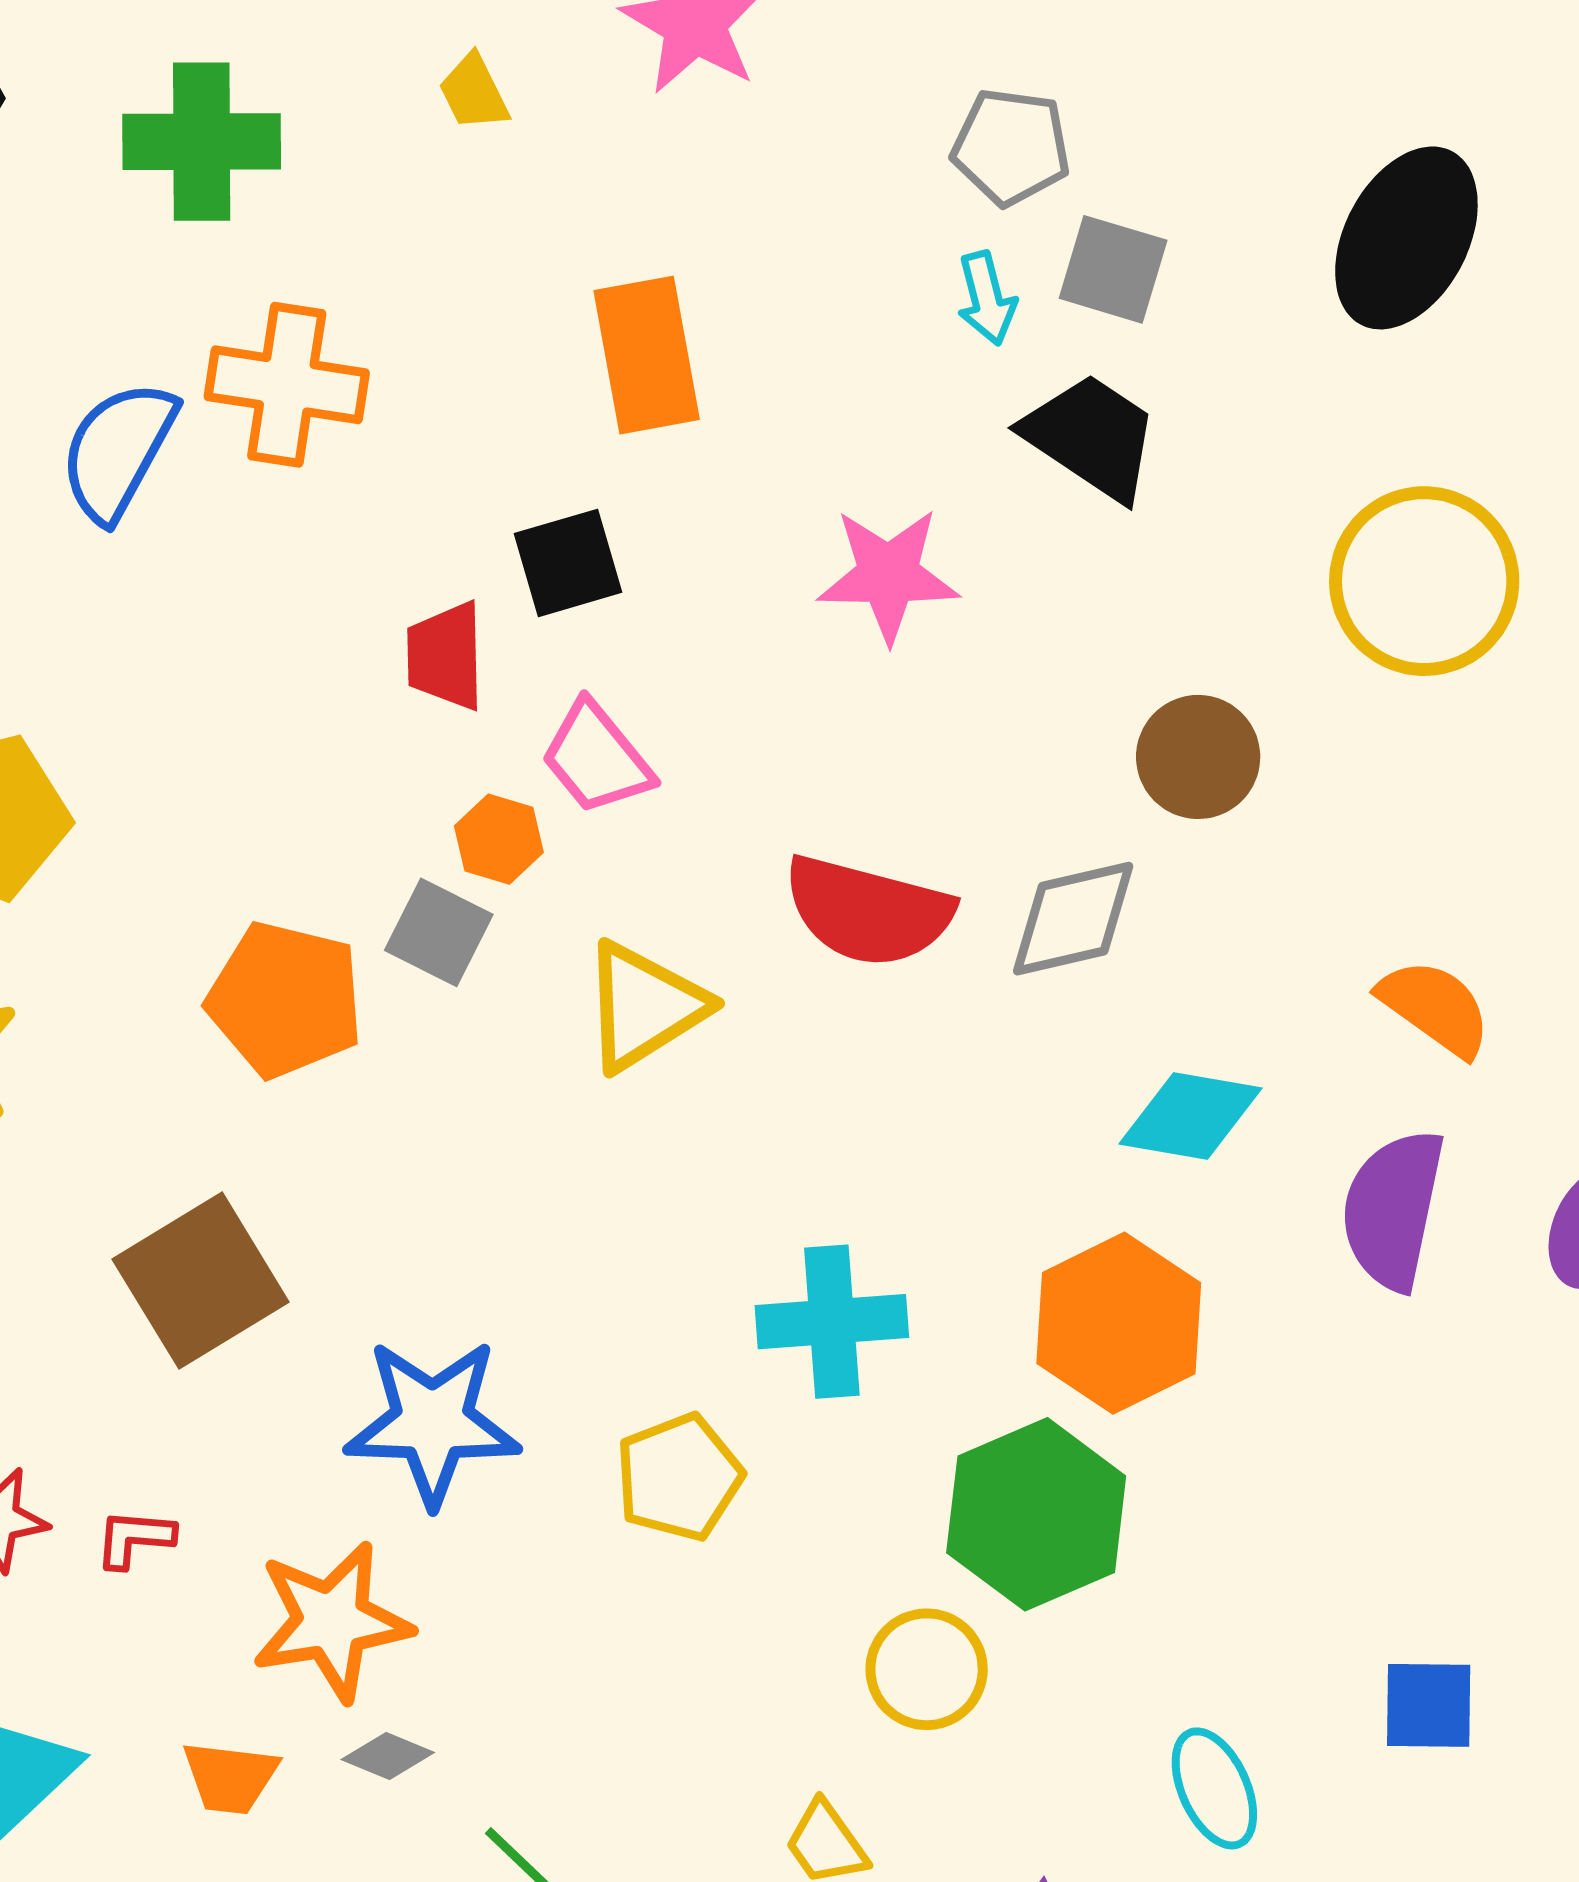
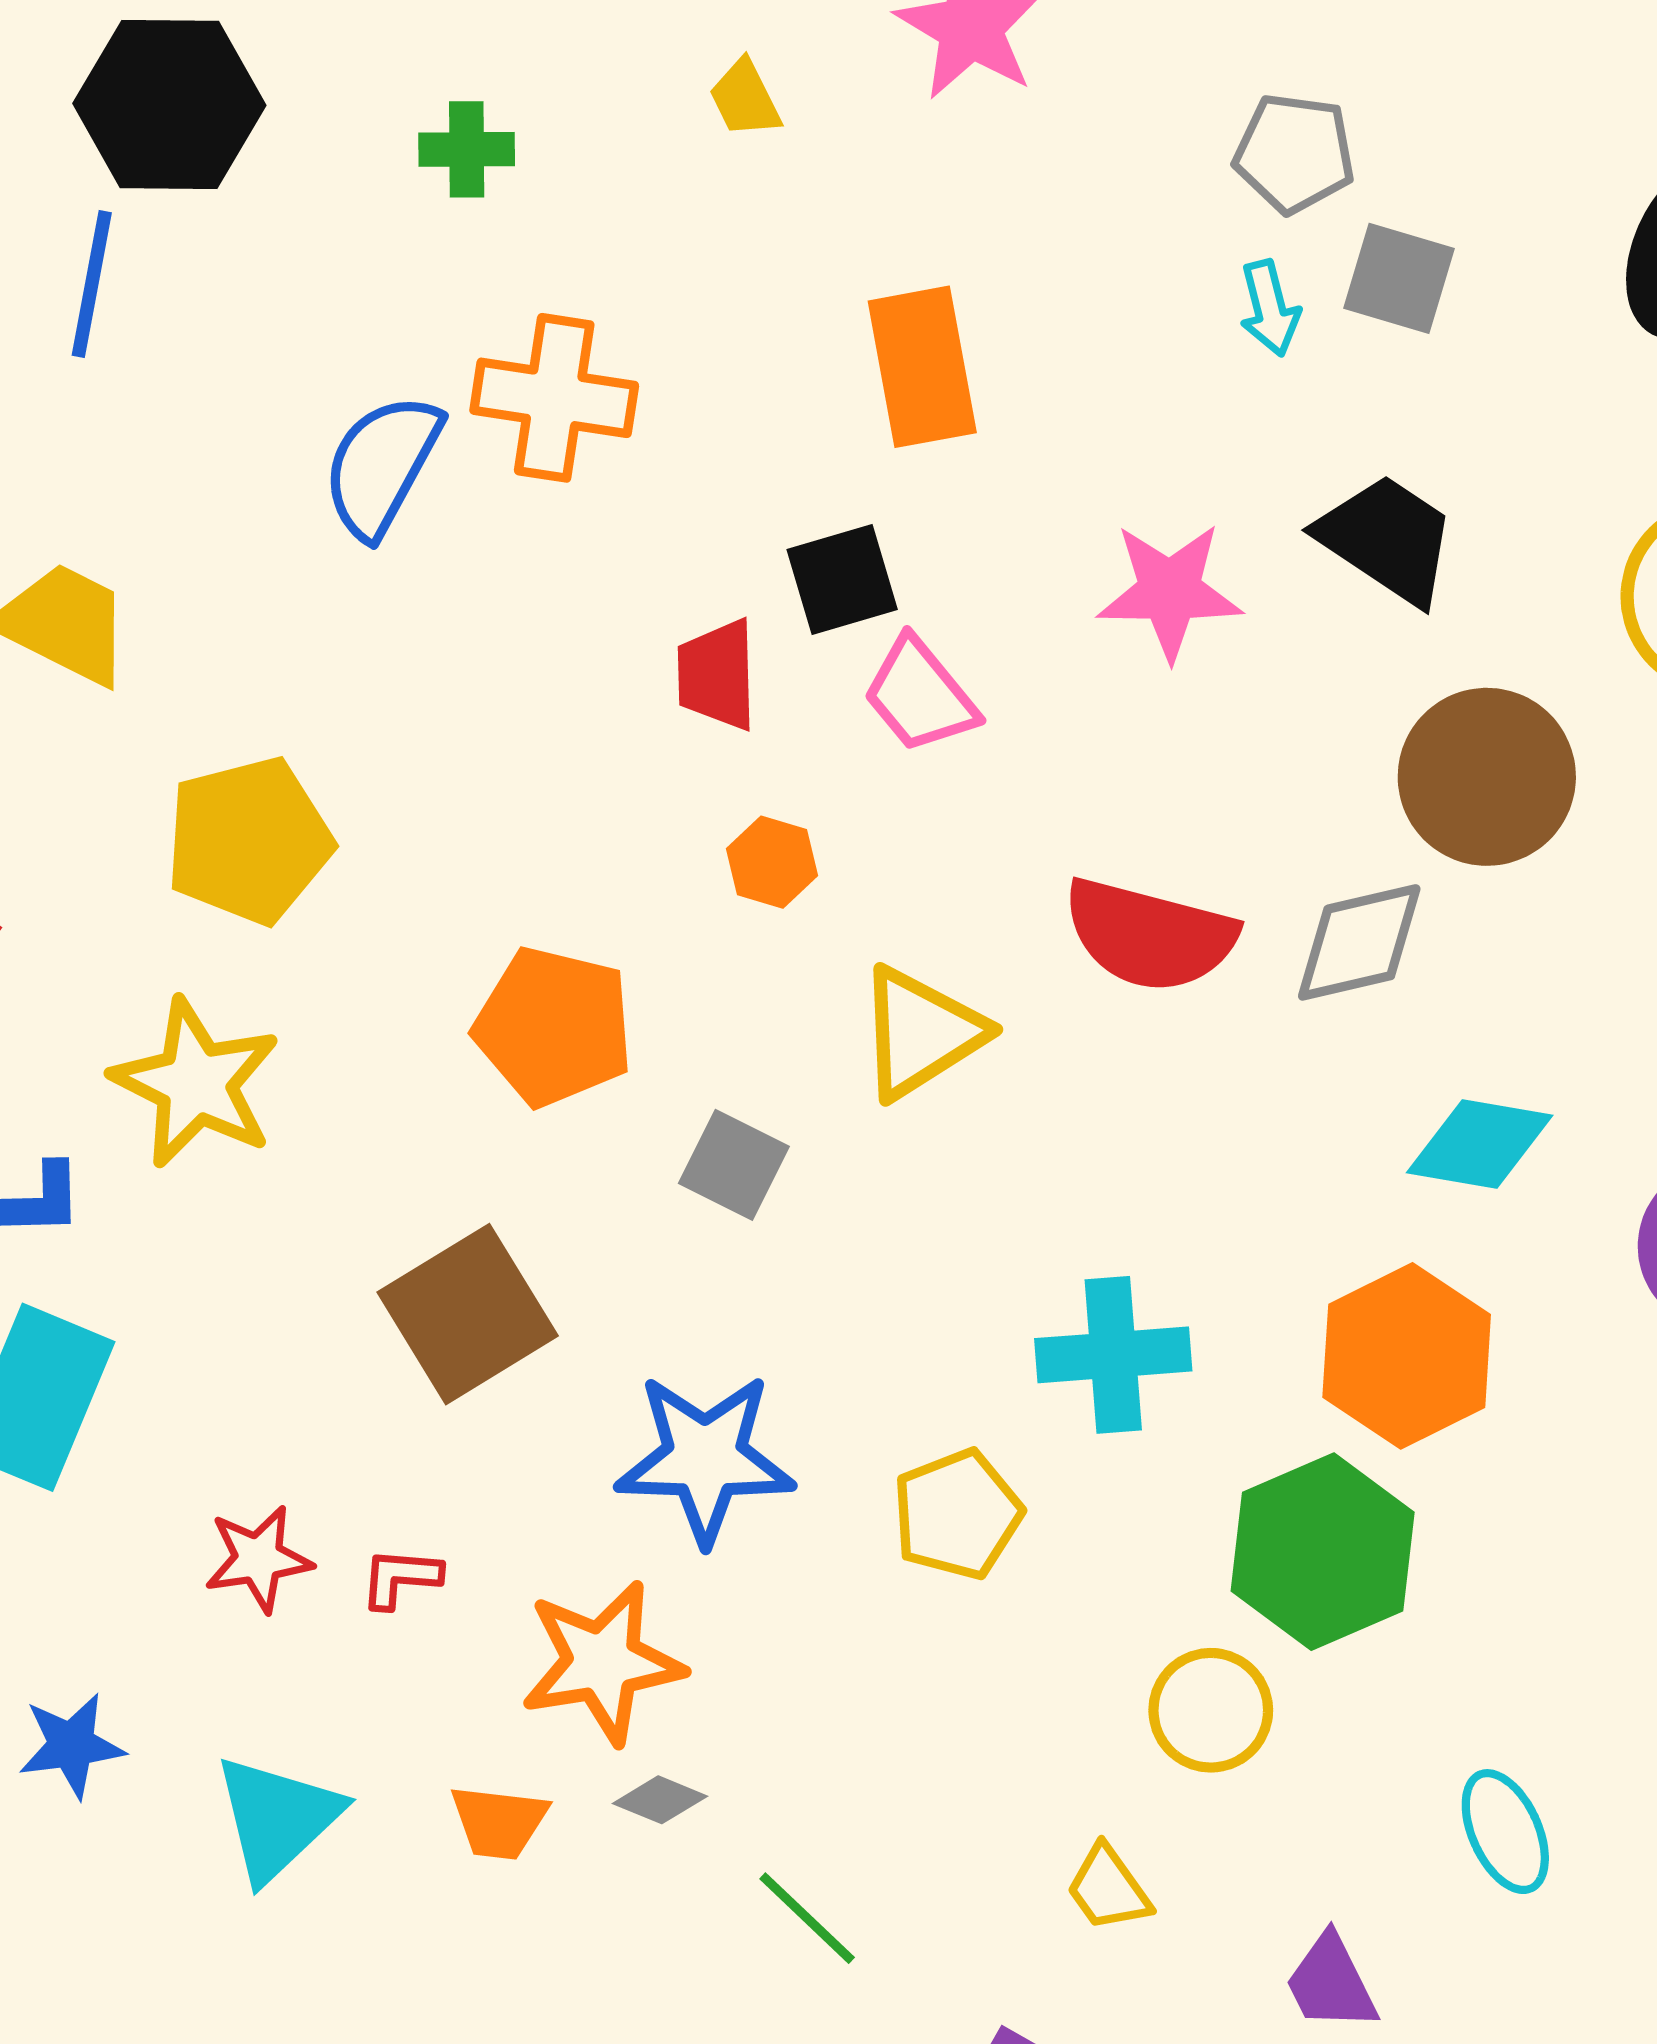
green cross: (202, 142) -> (467, 149), size x0.6
black trapezoid: (1091, 437) -> (1387, 539), moved
brown circle: (1198, 757) -> (1487, 777), size x1.4
pink trapezoid: (597, 758) -> (920, 695), moved
gray square: (439, 932) -> (734, 1165), moved

